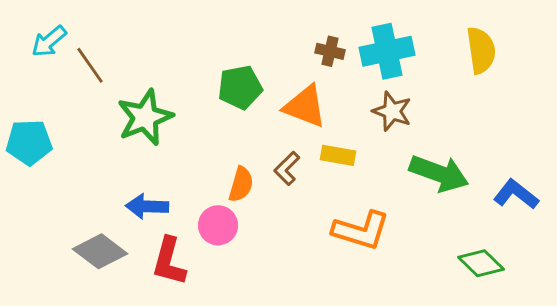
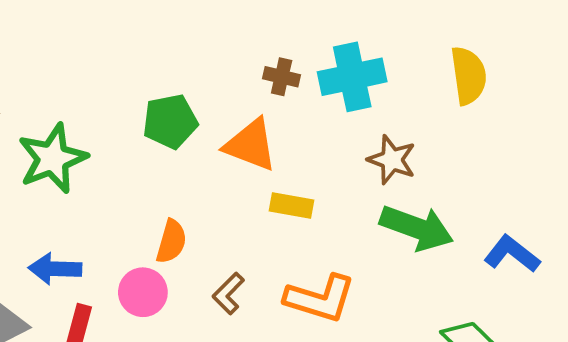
brown star: (392, 111) -> (392, 160), moved
brown L-shape: (287, 168) -> (228, 293), moved

